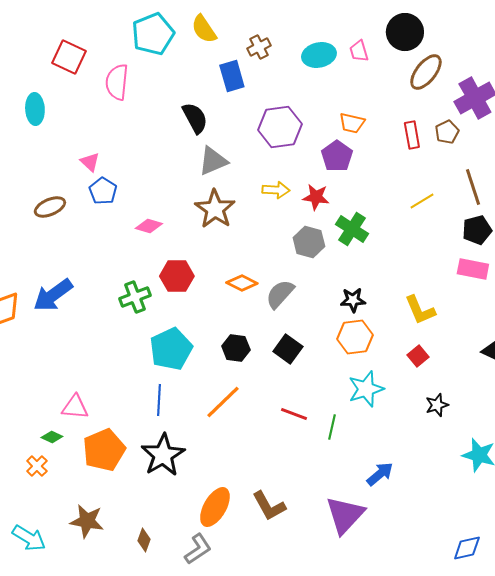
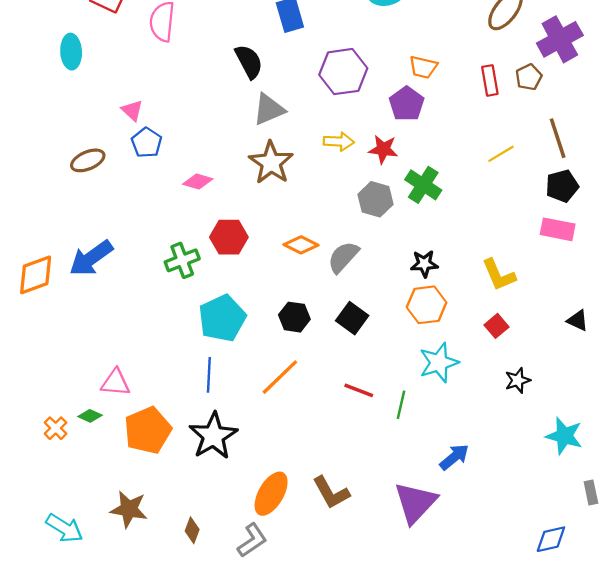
orange cross: (37, 466) -> (56, 428), moved

